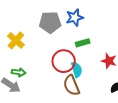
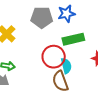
green rectangle: (83, 43) -> (73, 39), size x1.5

